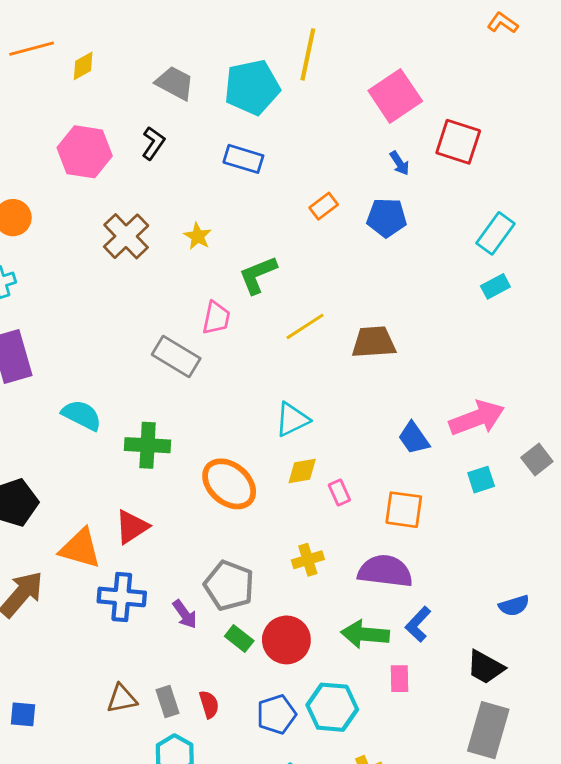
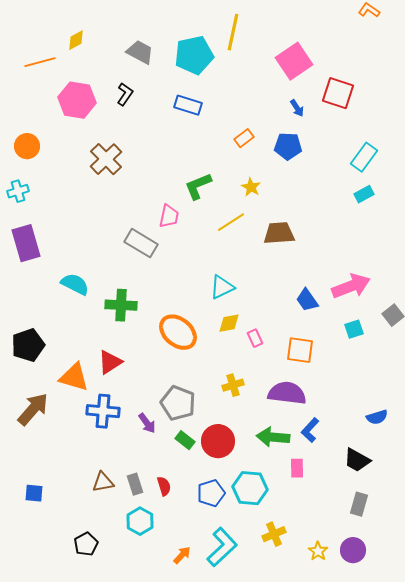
orange line: (32, 49) -> (40, 62), moved
yellow star: (198, 236) -> (251, 187), moved
gray rectangle: (488, 730) -> (359, 504), size x0.6

